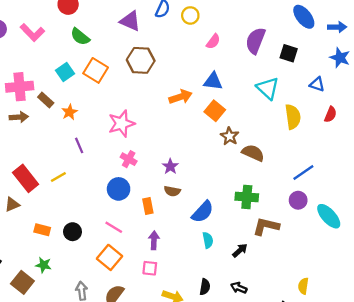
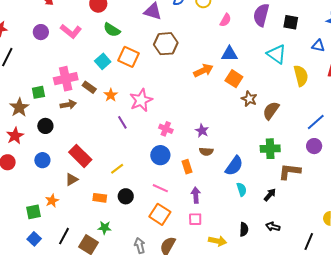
pink star: (121, 124) -> (141, 100), moved
brown semicircle: (253, 153) -> (271, 111), turned -72
yellow line: (58, 177) -> (117, 169), moved

